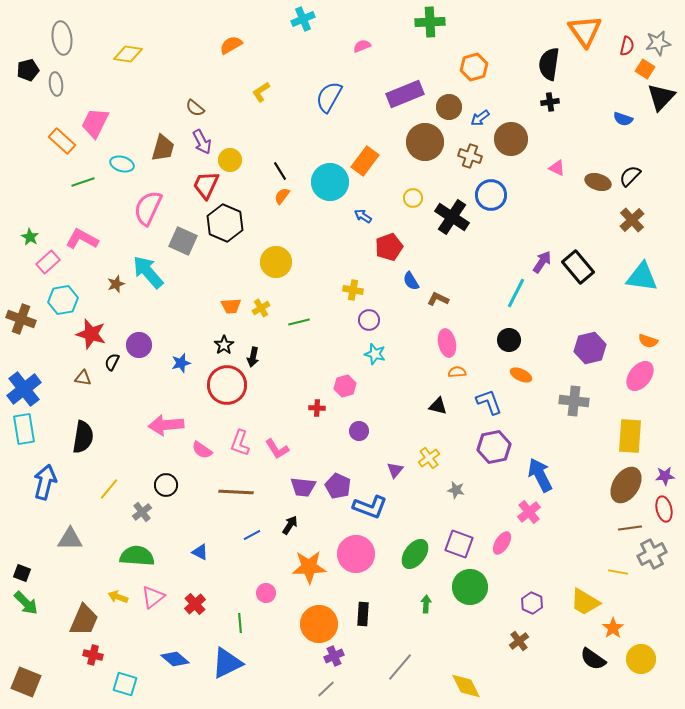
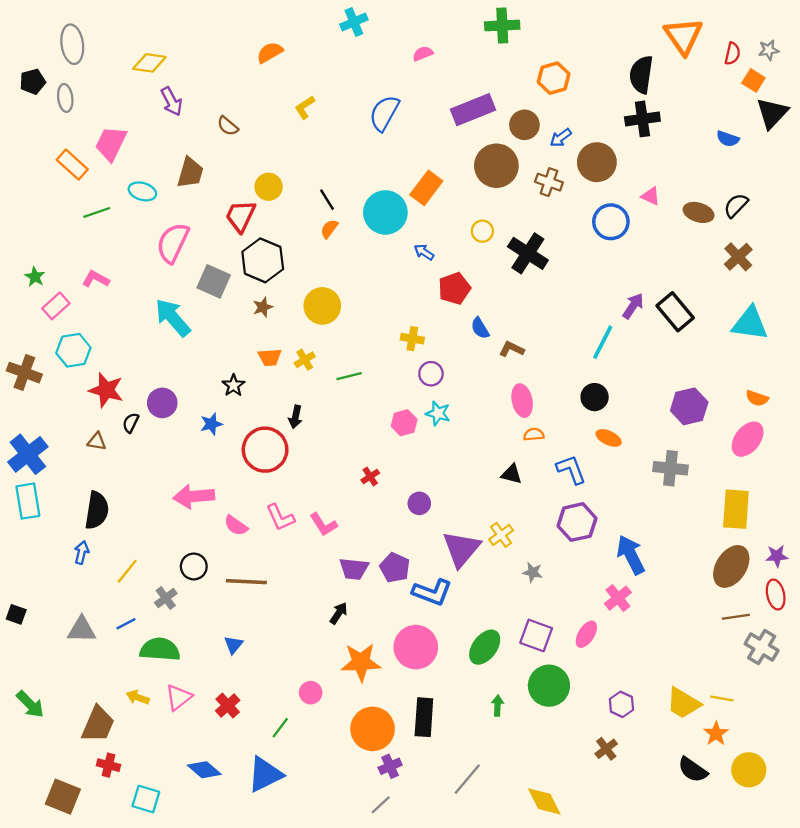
gray star: (658, 43) -> (769, 50), size x0.7
black cross: (550, 102) -> (642, 119), size x1.6
purple arrow: (202, 142) -> (172, 101), moved
blue circle: (491, 195) -> (611, 222), moved
pink L-shape: (82, 239) -> (96, 279), size x0.7
brown star: (116, 284) -> (263, 307), moved
black star: (224, 345) -> (234, 385), moved
pink hexagon: (345, 386) -> (404, 423), moved
red cross: (317, 408) -> (370, 477), turned -35
pink L-shape: (240, 443) -> (280, 517), turned -44
purple triangle: (395, 470) -> (461, 549), size x2.0
blue arrow: (45, 482) -> (82, 552), moved, size x0.6
brown line: (236, 492) -> (246, 582), moved
blue line: (252, 535) -> (126, 624), moved
blue triangle: (200, 552) -> (234, 645), turned 42
gray cross: (652, 554) -> (762, 647), turned -32
yellow line: (618, 572) -> (722, 699), moved
black square: (22, 573) -> (16, 614), moved
black rectangle: (363, 614) -> (424, 717), size x1.4
green line: (240, 623) -> (280, 728), turned 42
brown square: (26, 682) -> (63, 797), moved

